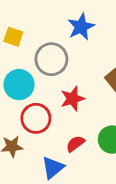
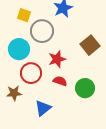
yellow square: (13, 37) -> (24, 15), moved
red semicircle: (75, 144) -> (60, 81), moved, turned 56

